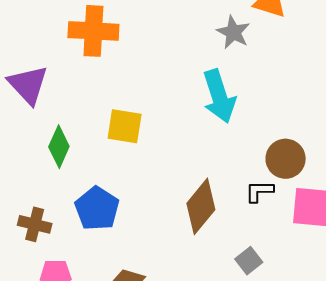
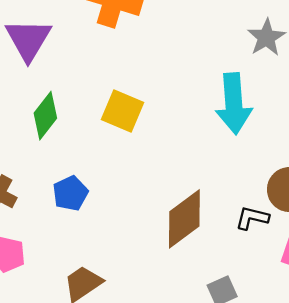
blue pentagon: (97, 209) -> (70, 193), size x0.7

